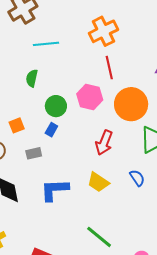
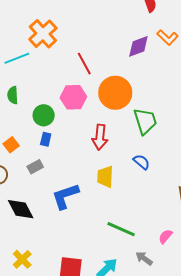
orange cross: (104, 31) -> (43, 34), moved
yellow trapezoid: (98, 182) -> (105, 177), turned 75

